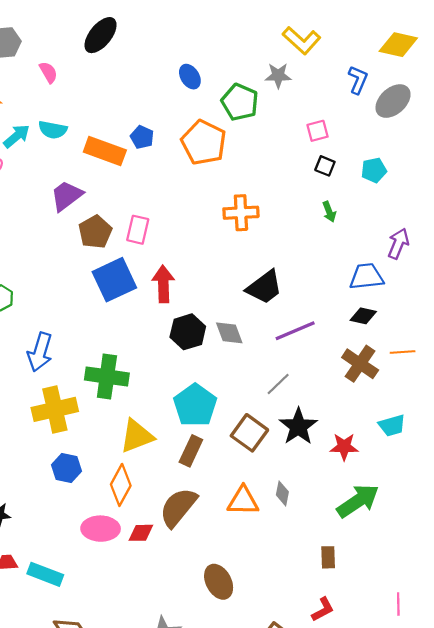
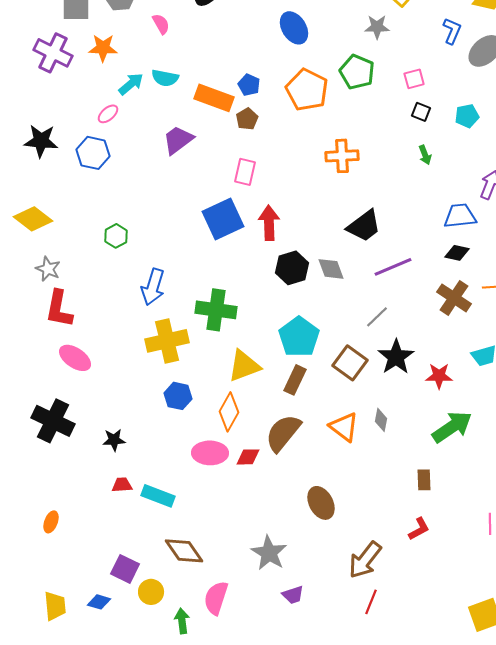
blue ellipse: (190, 77) -> (294, 28), size x1.4
green pentagon: (240, 102) -> (357, 72), moved
brown pentagon: (95, 232) -> (247, 119), moved, size x0.7
orange triangle: (243, 501) -> (344, 427), turned 36

